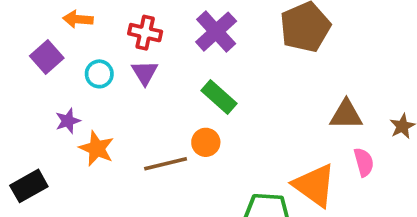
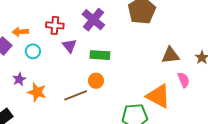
orange arrow: (78, 19) -> (20, 32), moved
purple triangle: (145, 73) -> (69, 46), moved
green rectangle: (219, 97) -> (100, 55), turned -30

